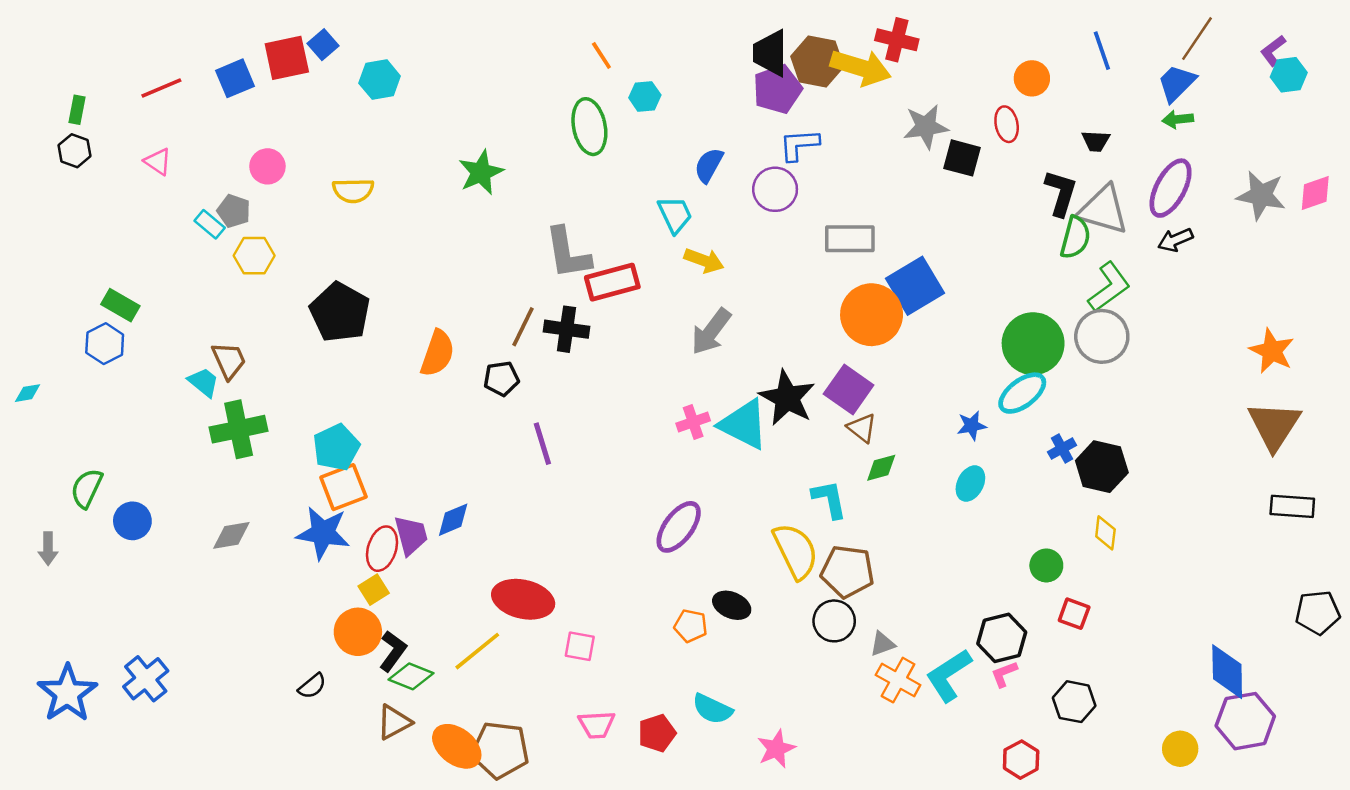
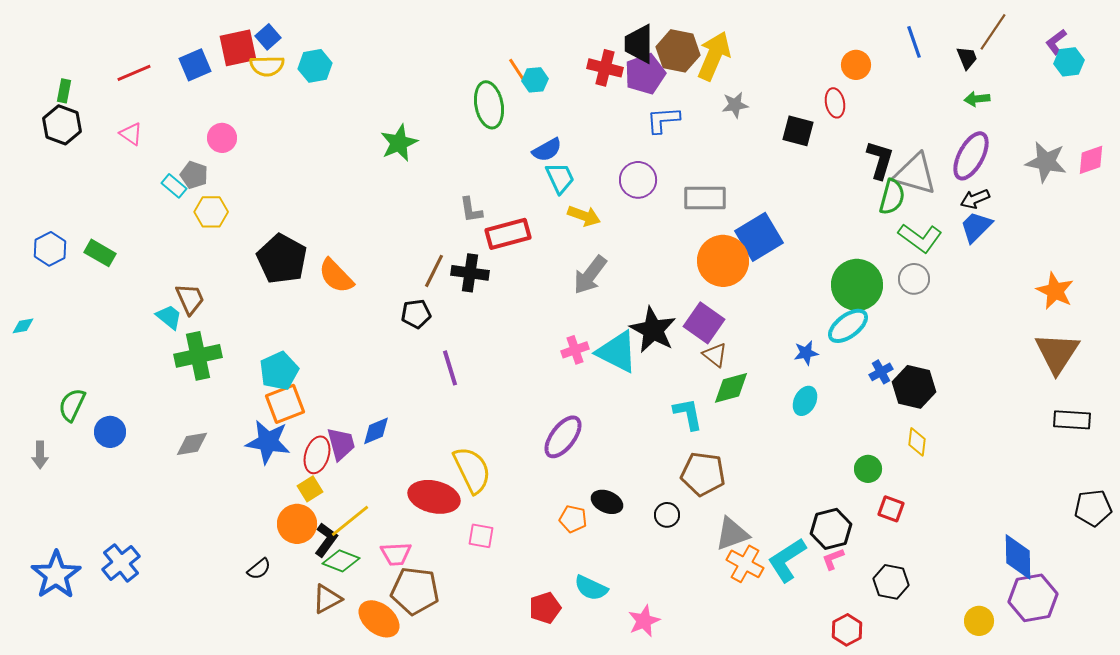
red cross: (897, 40) -> (605, 68), moved
orange line: (601, 55) -> (517, 70), moved
yellow arrow: (861, 68) -> (714, 56), turned -84
blue trapezoid: (1177, 83) -> (976, 227), moved
gray star: (926, 127) -> (735, 105), moved, size x0.7
black trapezoid: (1096, 141) -> (967, 58), moved, turned -115
black hexagon: (75, 151) -> (62, 125), size x1.4
blue semicircle: (709, 165) -> (547, 150), moved, turned -148
purple circle: (775, 189) -> (638, 180), moved
yellow semicircle: (353, 191) -> (267, 66), moved
gray L-shape: (568, 253) -> (471, 210), size x0.6
green L-shape: (1109, 287) -> (920, 238), turned 72
gray circle: (1102, 336) -> (914, 279), size x0.7
blue hexagon: (105, 344) -> (50, 249), moved
orange semicircle: (437, 353) -> (336, 276), moved, turned 117
green diamond: (881, 468) -> (731, 388), size x1.4
yellow semicircle: (796, 551) -> (472, 470), moved
black circle: (834, 621) -> (667, 515), moved, size x0.7
gray triangle: (882, 644) -> (732, 534), size x1.6
yellow line: (477, 651) -> (350, 521), moved
pink trapezoid: (597, 725) -> (396, 554), moved
brown pentagon: (500, 750) -> (415, 591), moved

